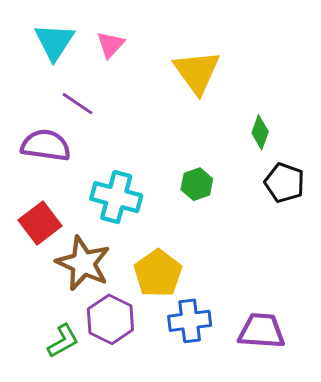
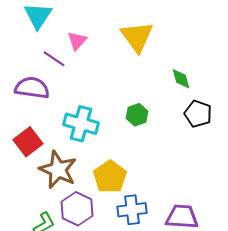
pink triangle: (110, 45) -> (77, 41), moved
green diamond: (260, 132) -> (181, 79), turned -35

